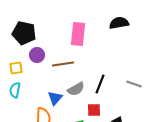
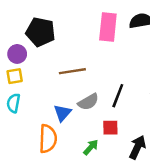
black pentagon: (24, 33) -> (40, 32), moved
pink rectangle: (78, 34) -> (108, 27), moved
purple circle: (37, 55) -> (17, 54), moved

